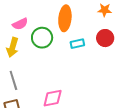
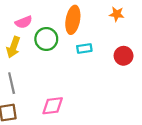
red circle: (105, 38) -> (124, 56), moved

